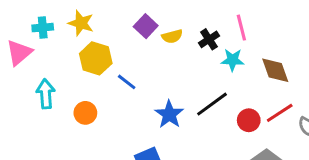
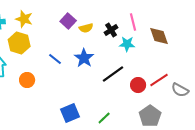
yellow hexagon: (96, 58) -> (19, 43), moved
brown diamond: (275, 70) -> (159, 36), moved
blue star: (169, 114) -> (84, 58), moved

